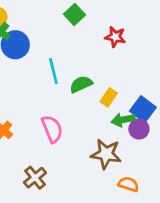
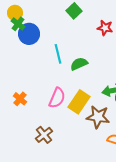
yellow rectangle: (109, 97) -> (79, 102), moved, size x1.6
pink semicircle: (52, 129) -> (57, 98), turned 45

